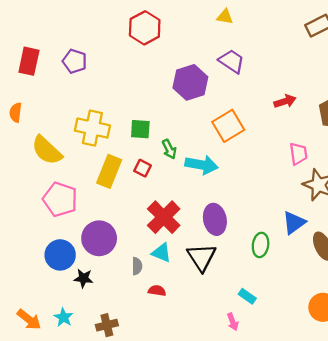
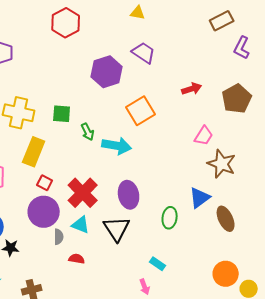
pink trapezoid: (298, 154) -> (204, 136), turned 40
red square: (143, 168) -> (45, 183), moved
purple circle: (99, 238) -> (44, 212), moved

